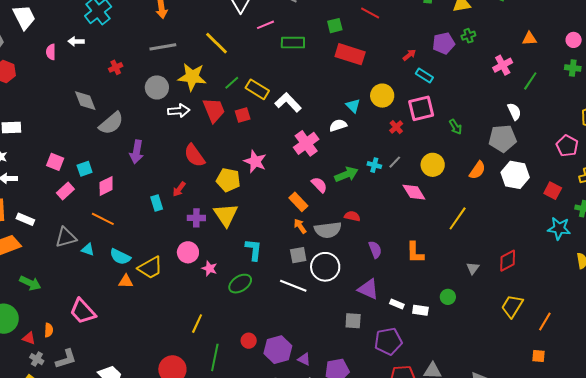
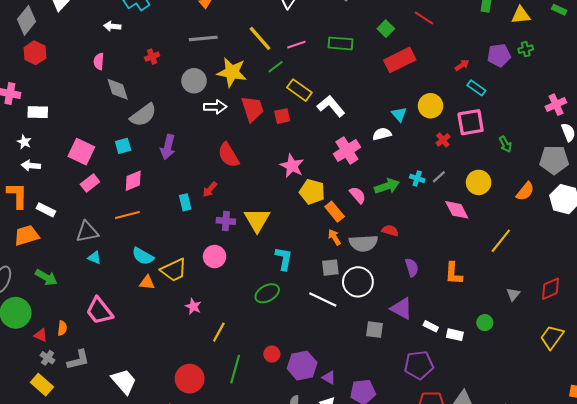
pink line: (266, 25) -> (296, 45), moved
green square: (335, 26) -> (386, 29), turned -35
pink semicircle: (51, 52) -> (99, 61), moved
red rectangle: (350, 54) -> (400, 60), turned -48
pink cross: (503, 65) -> (556, 105), moved
green line: (232, 83) -> (276, 67), moved
pink square: (55, 162) -> (81, 152), size x1.4
cyan square: (85, 169) -> (123, 146), moved
yellow pentagon: (228, 180) -> (312, 192), moved
orange line: (103, 219) -> (127, 215), turned -45
cyan triangle: (88, 250) -> (94, 258), moved
pink star: (209, 268) -> (193, 306), moved
gray square: (353, 321) -> (374, 330), moved

